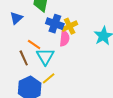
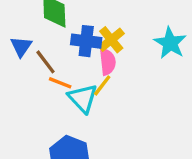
brown line: (24, 58) -> (45, 62), moved
yellow line: (49, 78) -> (102, 85), moved

